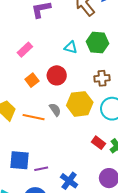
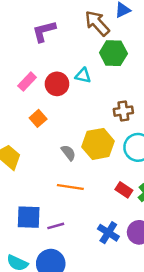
green hexagon: (97, 43) -> (113, 53), moved
red circle: (57, 75) -> (57, 84), moved
orange line: (34, 117) -> (70, 187), moved
blue cross: (69, 181) -> (108, 233), moved

